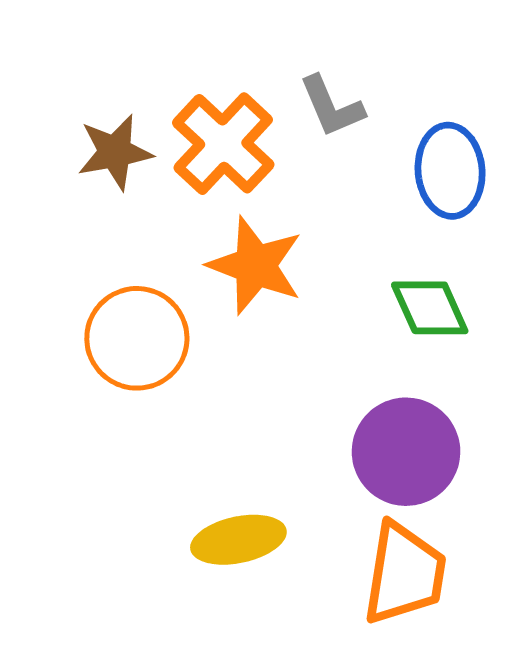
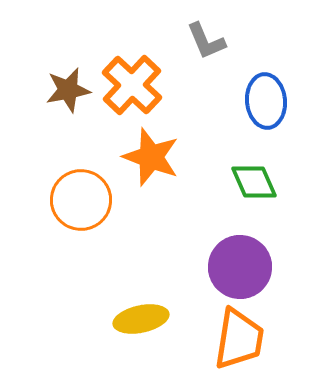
gray L-shape: (332, 106) -> (206, 41), moved

